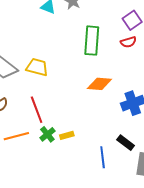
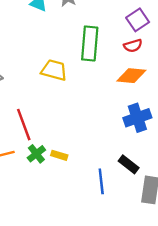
yellow trapezoid: (37, 67) -> (54, 70), moved
orange diamond: (99, 84) -> (131, 76), moved
yellow rectangle: (67, 135) -> (59, 155), turned 32

